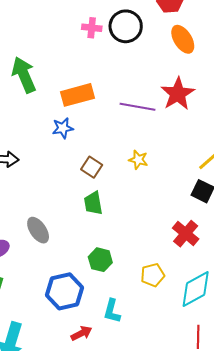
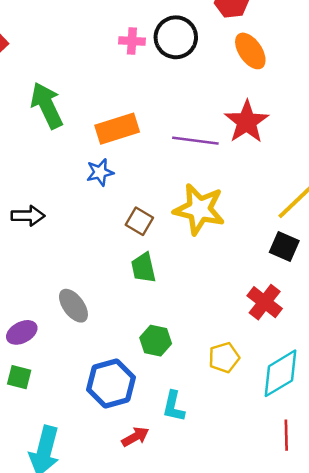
yellow star: (138, 160) -> (199, 209), size x2.0

